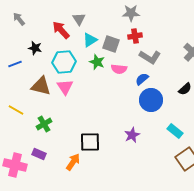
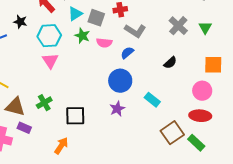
brown triangle: (41, 86) -> (15, 107), moved
blue circle: (151, 100) -> (120, 81), moved
green cross: (44, 124) -> (44, 103), moved
cyan rectangle: (175, 131) -> (152, 100), moved
orange arrow: (73, 162) -> (61, 146), moved

